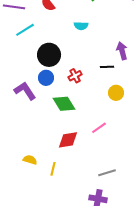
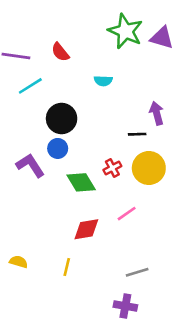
red cross: (75, 76) -> (112, 168), moved
yellow circle: (116, 93) -> (149, 168), size x1.6
yellow semicircle: (30, 160) -> (19, 262), moved

